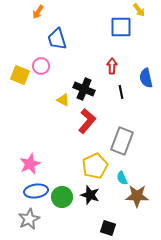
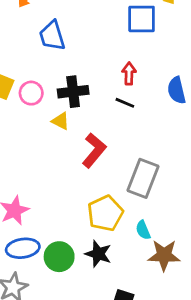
pink circle: (41, 66) -> (31, 93), moved
black cross: (84, 89) -> (73, 92), moved, turned -30
black line: (121, 92) -> (125, 103), moved, turned -56

